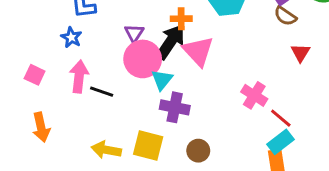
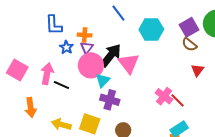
orange cross: (181, 19) -> (85, 35), moved
blue star: (71, 37) -> (66, 47), moved
pink square: (35, 75) -> (17, 70), size x1.5
red line: (281, 118) -> (177, 100), moved
orange arrow: (41, 127) -> (31, 107), moved

